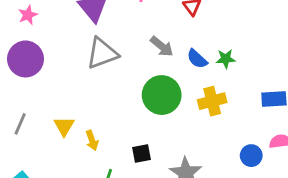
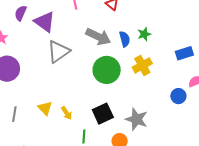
gray arrow: (162, 46) -> (98, 37), size x1.4
blue semicircle: (197, 59) -> (125, 39), turned -133
black square: (141, 153) -> (103, 114), size x1.5

